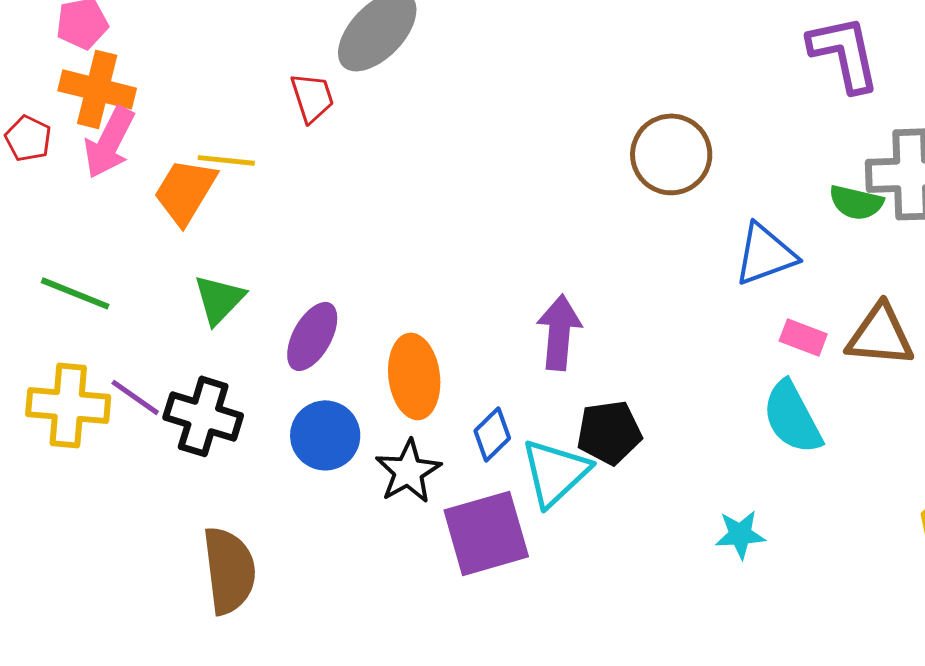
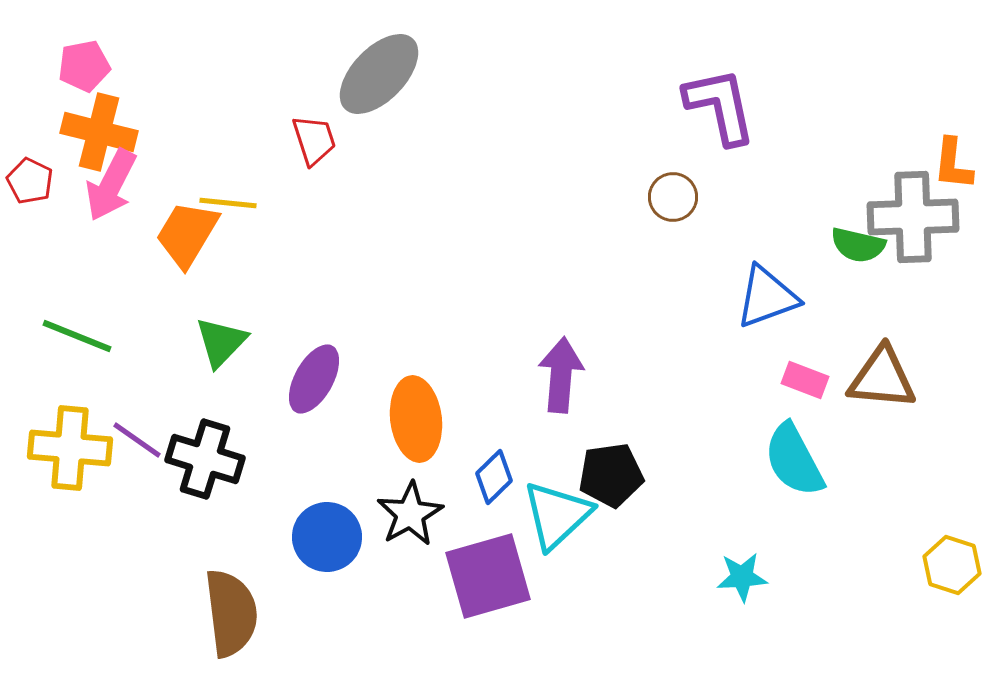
purple L-shape: (844, 53) -> (720, 106), moved
brown circle: (671, 154) -> (673, 197), size x0.6
blue circle: (325, 435) -> (327, 537), moved

